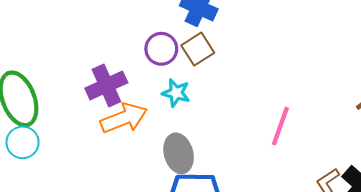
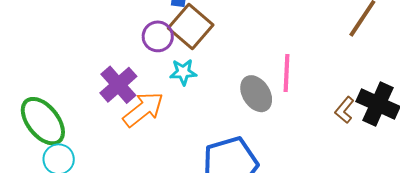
brown square: (198, 49) -> (191, 27), size x1.4
gray ellipse: (179, 153) -> (256, 94), moved

